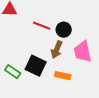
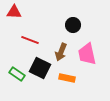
red line: (42, 26) -> (30, 40), moved
black circle: (64, 30) -> (73, 25), moved

